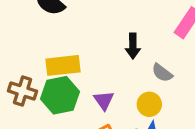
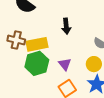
black arrow: (133, 46) -> (66, 26), moved
brown cross: (23, 91) -> (16, 40), moved

